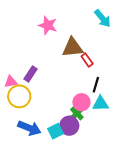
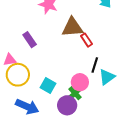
purple rectangle: (30, 74) -> (30, 40), moved, turned -70
cyan triangle: (101, 104) -> (107, 77), moved, turned -36
cyan square: (55, 131) -> (48, 85), moved, turned -35

